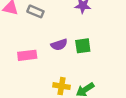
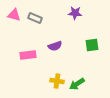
green square: (83, 46) -> (92, 45), moved

